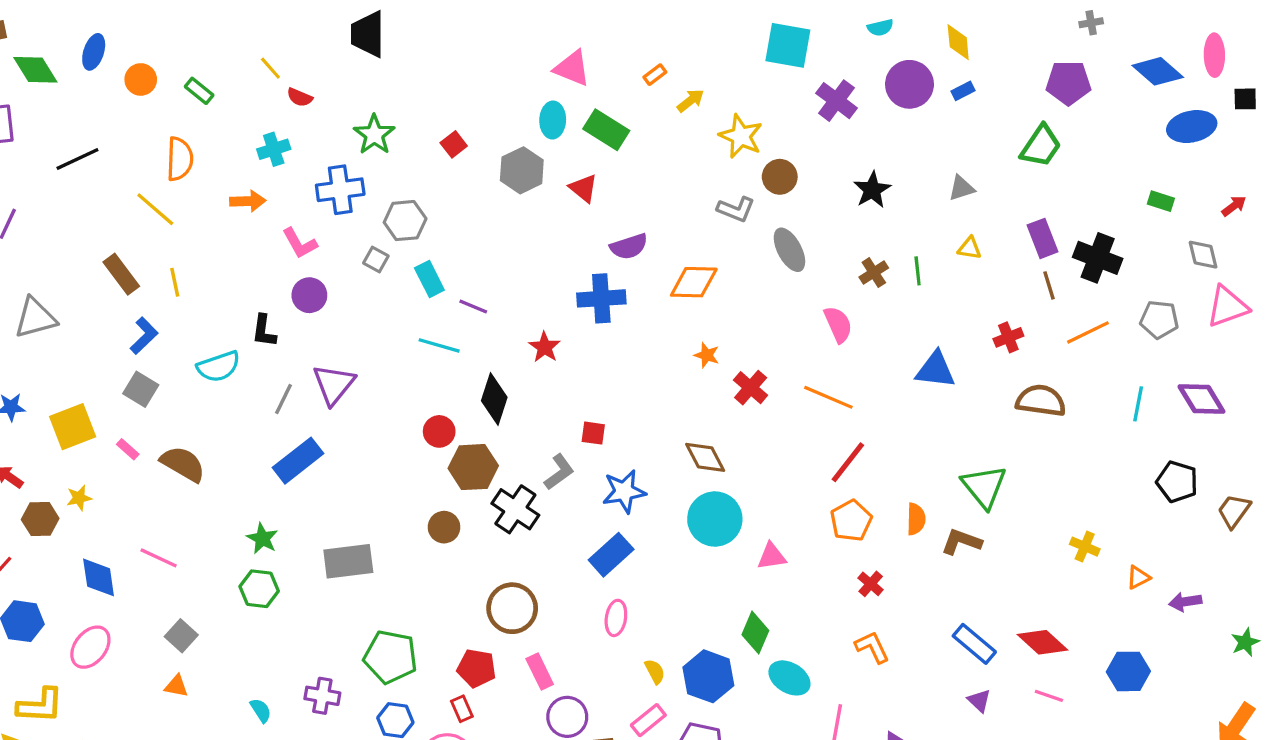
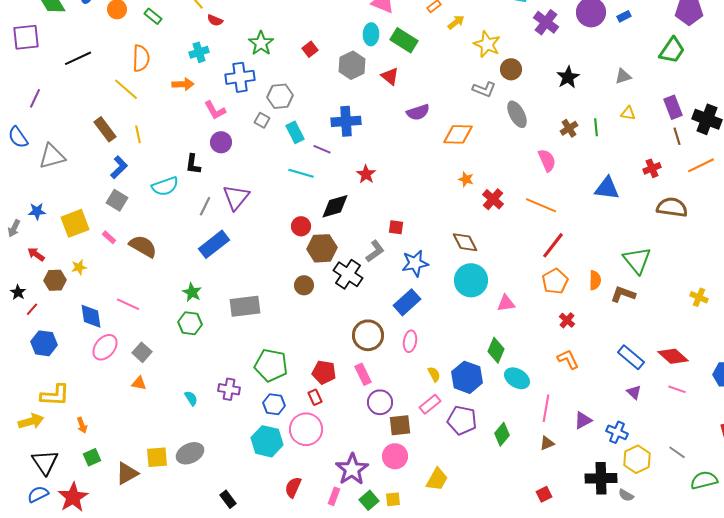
blue cross: (601, 298) -> (346, 121), moved
black diamond: (494, 399) -> (335, 206), turned 56
brown circle: (512, 608) -> (368, 335), moved
pink ellipse: (90, 647) -> (105, 347), moved

